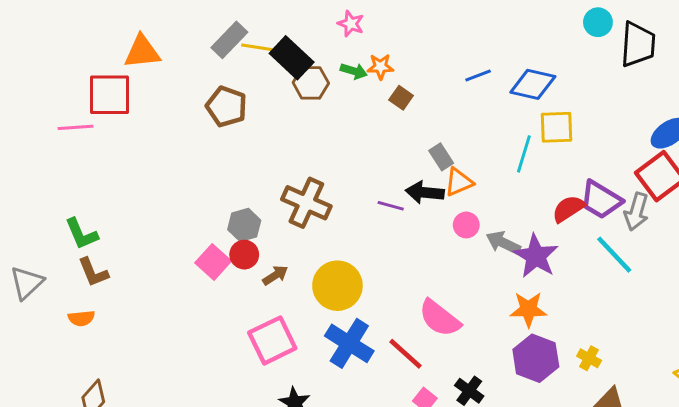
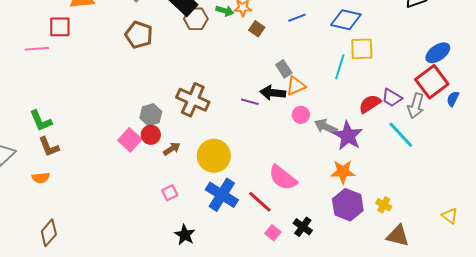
blue line: (478, 75) -> (297, 18), moved
red square: (110, 95) -> (60, 27), size x0.7
purple trapezoid: (601, 200) -> (392, 98), size x0.7
pink square: (272, 340) -> (170, 193), size x0.5

